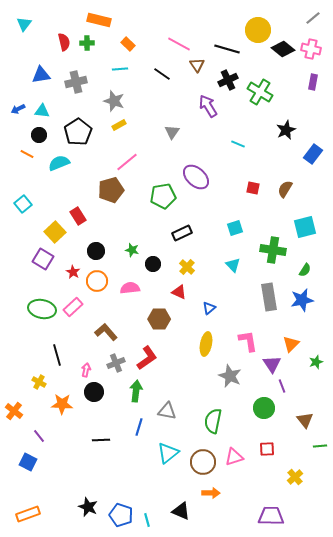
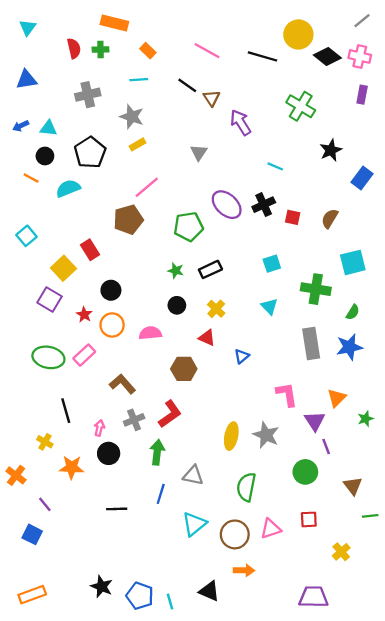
brown triangle: (197, 65) -> (212, 98), moved
blue triangle: (41, 75) -> (26, 80), moved
black cross: (228, 80) -> (264, 205), moved
green star: (132, 250) -> (176, 271), moved
yellow ellipse: (206, 344) -> (231, 436), moved

